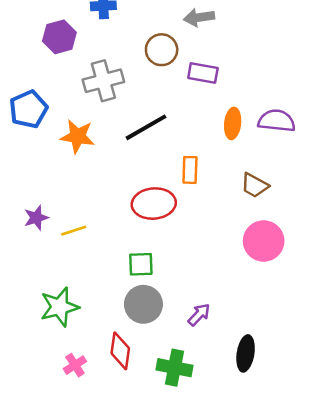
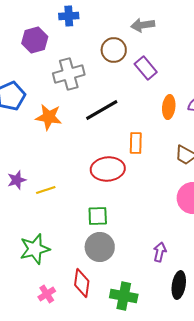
purple rectangle: (203, 73) -> (146, 68), turned 40
purple arrow: (199, 315) -> (160, 252), moved, turned -30

